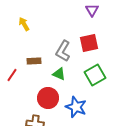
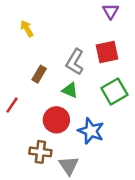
brown rectangle: (34, 61) -> (39, 74), turned -56
red line: (12, 75) -> (12, 105), moved

